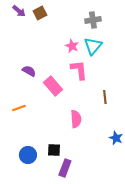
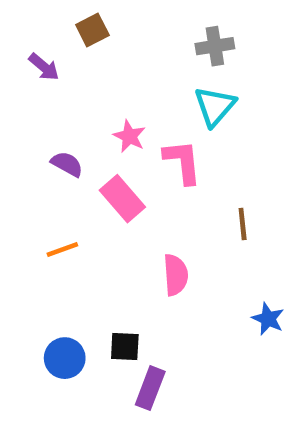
purple arrow: (19, 11) -> (44, 67), moved
pink star: (72, 46) -> (129, 136), moved
orange line: (19, 108) -> (62, 249), moved

